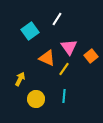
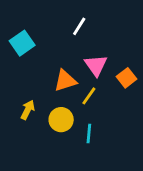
cyan square: (30, 31) -> (22, 43), moved
orange triangle: (47, 58) -> (65, 81), turned -42
yellow circle: (36, 99) -> (61, 120), moved

